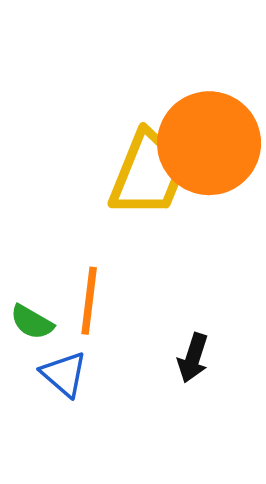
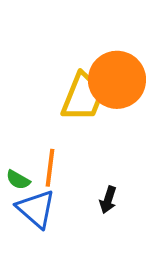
blue triangle: (64, 374) -> (36, 209), size x1.5

